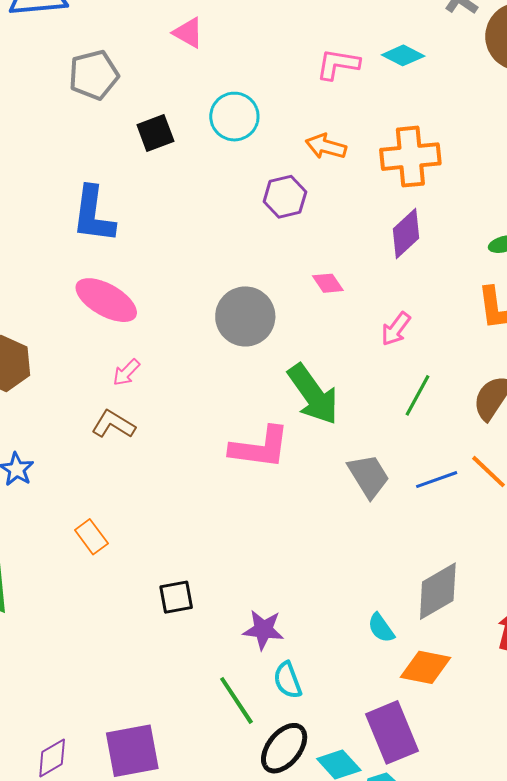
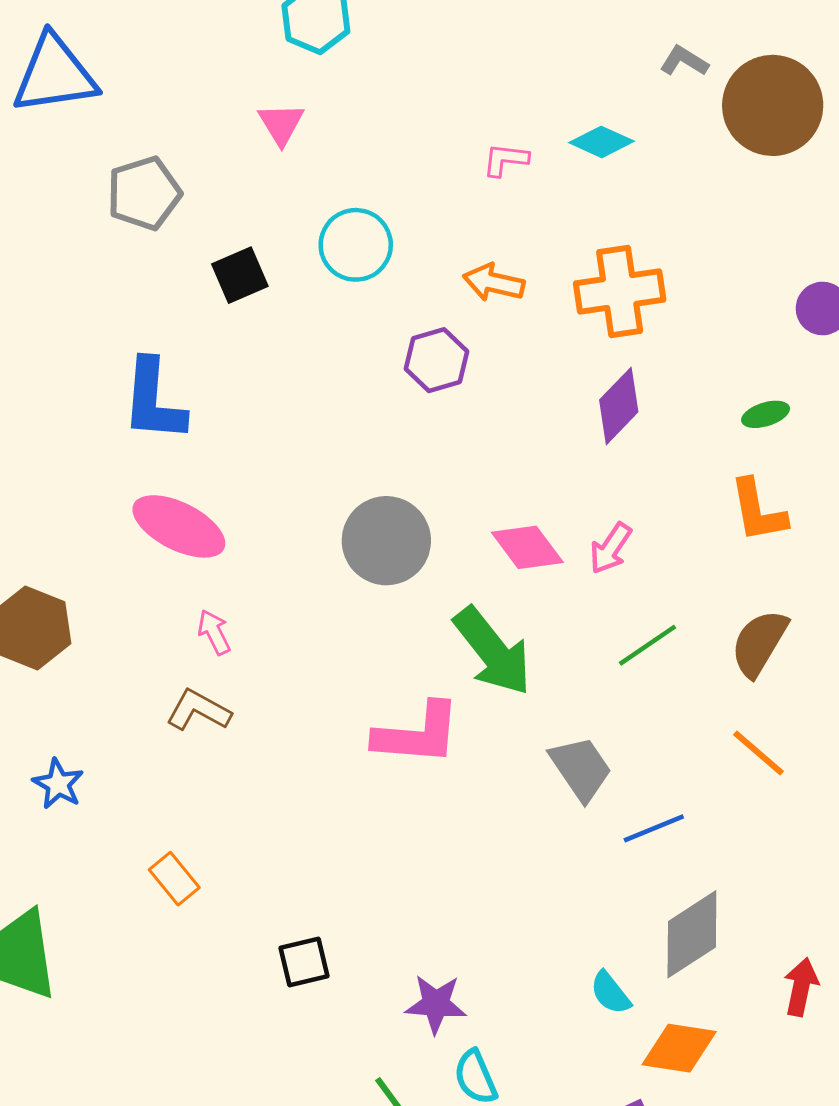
pink triangle: (188, 33) -> (281, 124), turned 32
pink L-shape: (338, 64) -> (505, 160), size x0.7
pink diamond: (328, 283) -> (527, 547), moved, size x1.5
pink arrow: (126, 372) -> (214, 632), turned 112
green line: (418, 395) -> (648, 645), turned 30
blue line: (437, 480) -> (654, 828), moved

